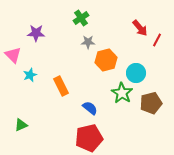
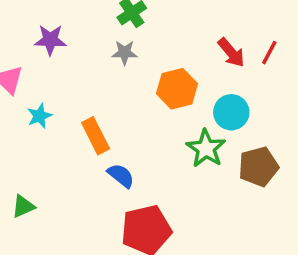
red arrow: (140, 28) -> (231, 53), moved
gray star: (88, 42) -> (125, 53), moved
blue semicircle: (90, 108) -> (121, 176), moved

